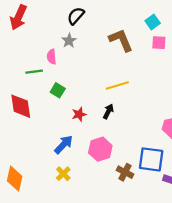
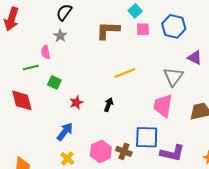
brown L-shape: (121, 40) -> (108, 30), turned -60
yellow line: (117, 85) -> (125, 73), moved
black arrow: (108, 111) -> (109, 105), moved
pink hexagon: (100, 149) -> (101, 151), moved

